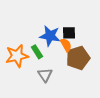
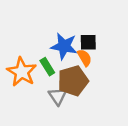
orange star: (17, 56) -> (22, 72), turned -30
brown pentagon: (78, 58) -> (73, 81), moved

